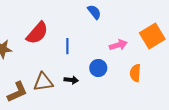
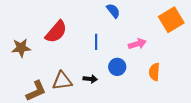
orange square: (152, 36) -> (171, 20), moved
blue line: (67, 46) -> (96, 42), moved

